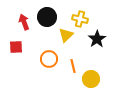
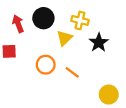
orange line: (73, 66) -> (72, 72), turned -40
yellow circle: (91, 79) -> (109, 95), moved

